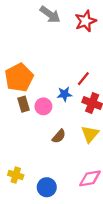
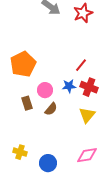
blue star: (64, 94) -> (69, 86), moved
brown rectangle: (23, 104) -> (27, 103), moved
brown semicircle: (59, 136) -> (51, 109), moved

